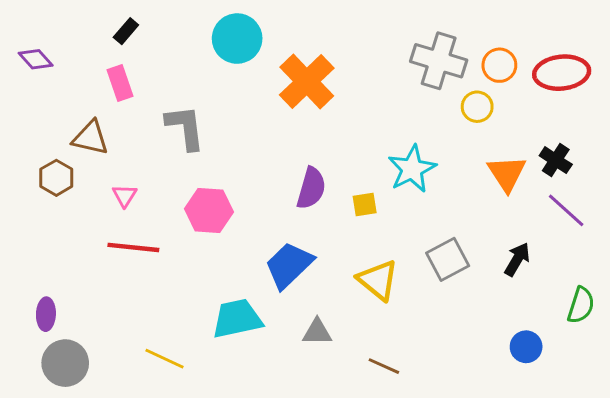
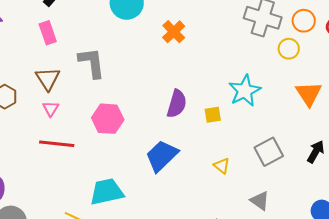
orange cross: (307, 82) -> (174, 32), size x0.6
brown triangle: (90, 138) -> (48, 79), moved, turned 44
yellow triangle: (378, 280) -> (222, 166), size x0.6
cyan trapezoid: (237, 319) -> (107, 192), moved
gray triangle: (317, 332) -> (260, 201), moved, turned 35

